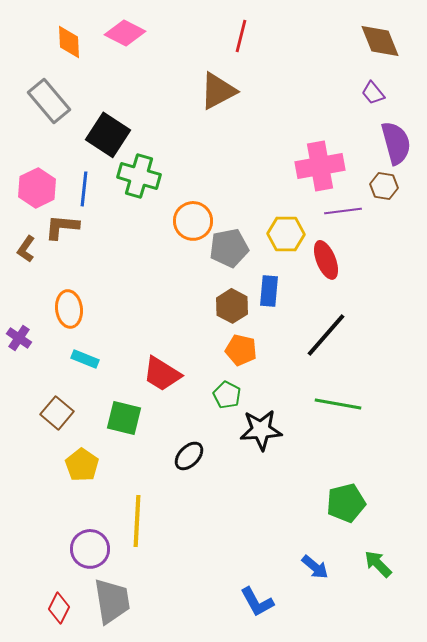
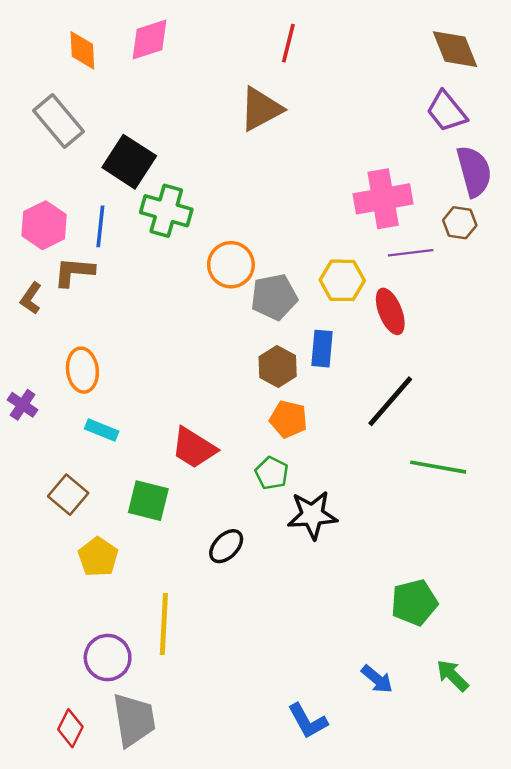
pink diamond: (125, 33) -> (150, 40), turned -45
purple trapezoid: (373, 93) -> (447, 111), size x1.5
green line: (338, 404) -> (438, 467), moved

